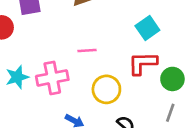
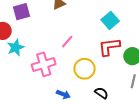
pink line: (87, 50) -> (67, 42), turned -40
cyan star: (17, 77) -> (16, 48), moved

